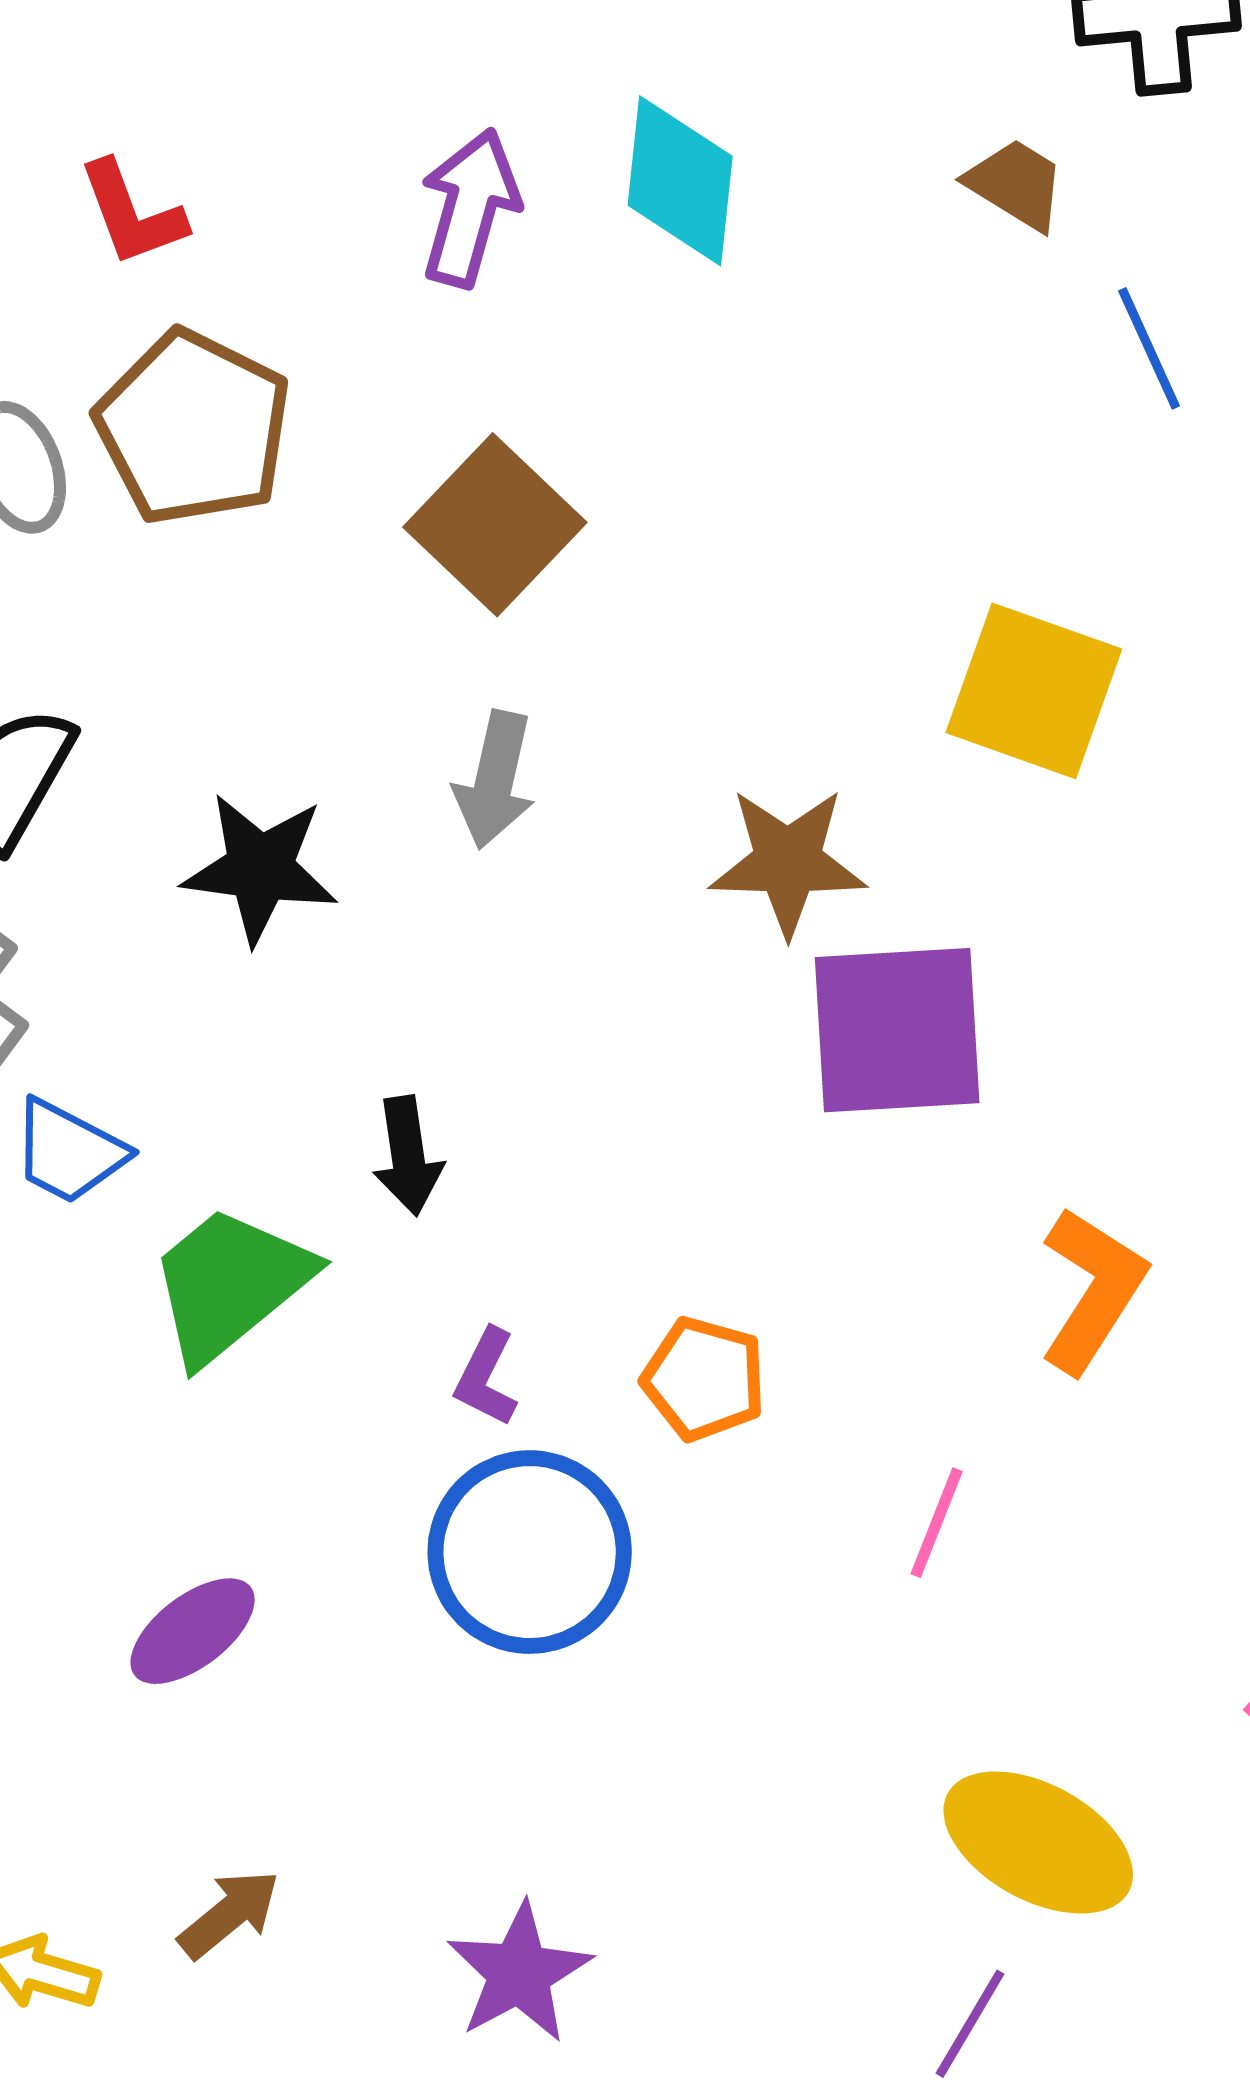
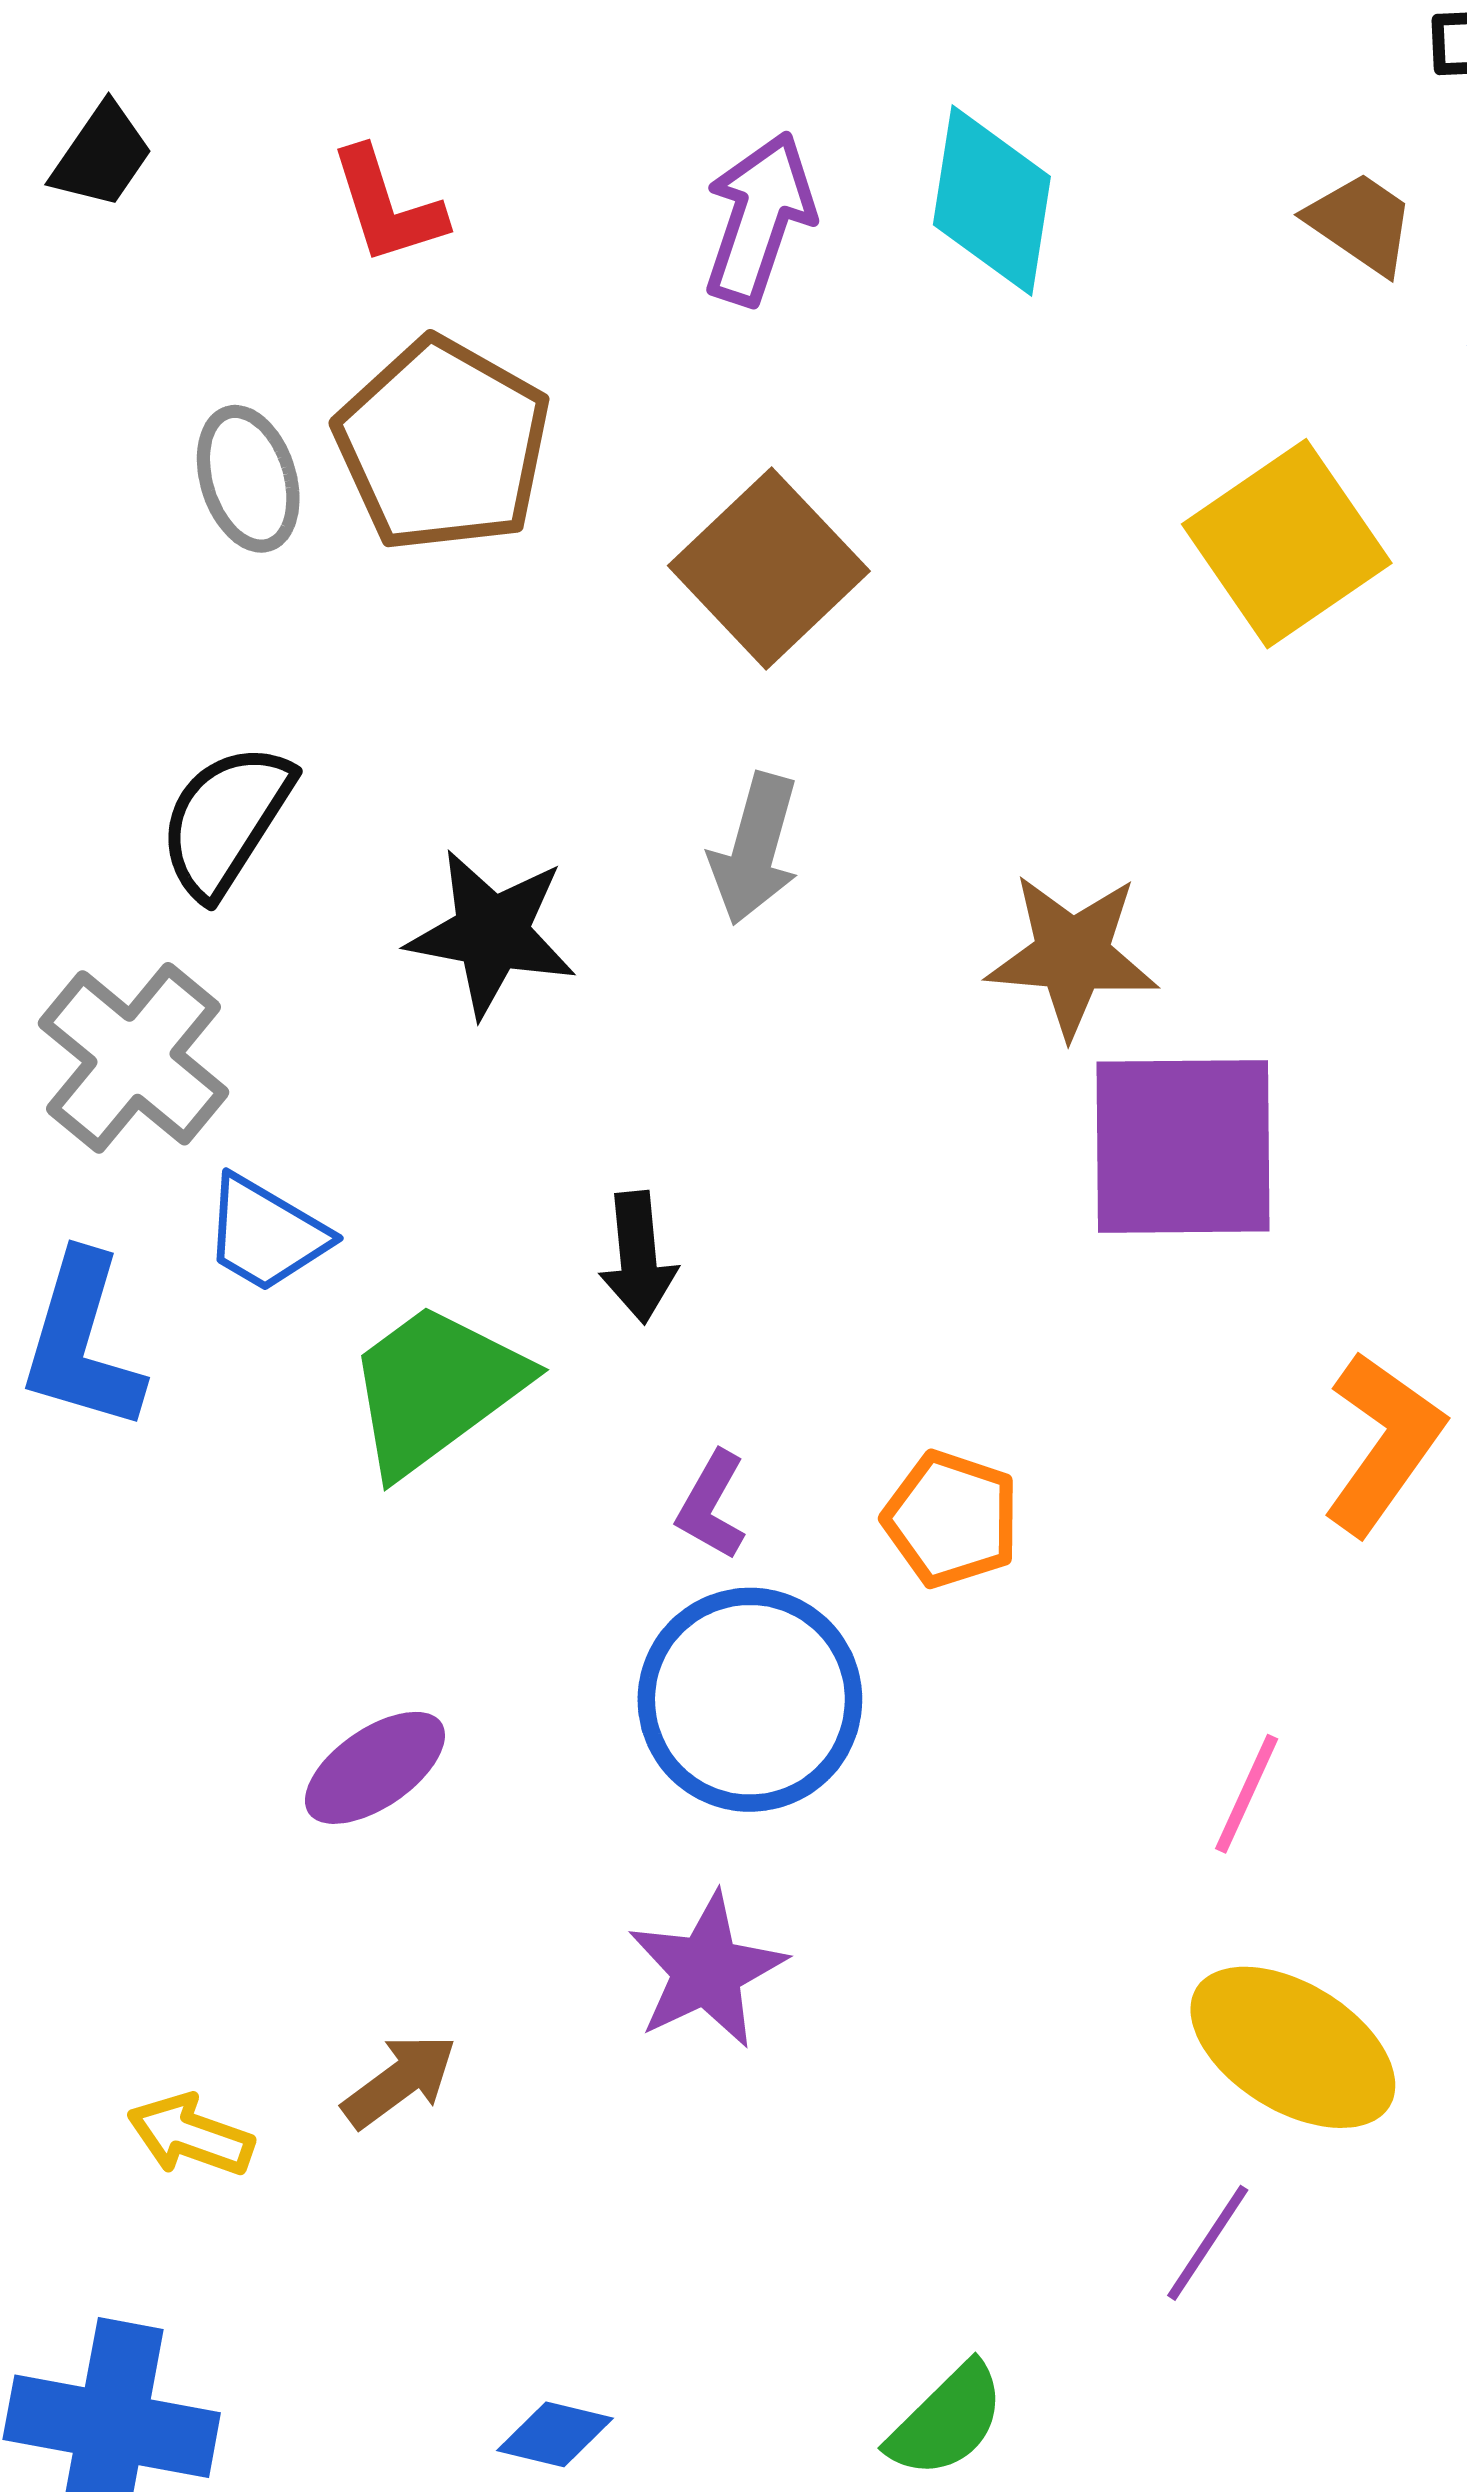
yellow square: (1034, 691) -> (1287, 544), moved, turned 33
pink line: (937, 1523) -> (1247, 1794), moved
purple star: (519, 1973) -> (707, 1970), moved

